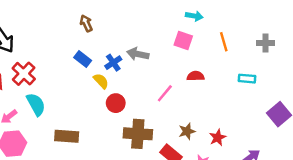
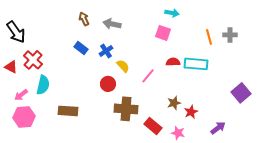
orange line: (224, 42) -> (209, 37), moved
gray arrow: (138, 54) -> (112, 24), moved
cyan rectangle: (247, 79) -> (196, 64), moved, size x1.6
yellow semicircle: (101, 81) -> (123, 66), moved
cyan semicircle: (36, 104) -> (43, 85), turned 42
brown star: (187, 131) -> (174, 103), moved

